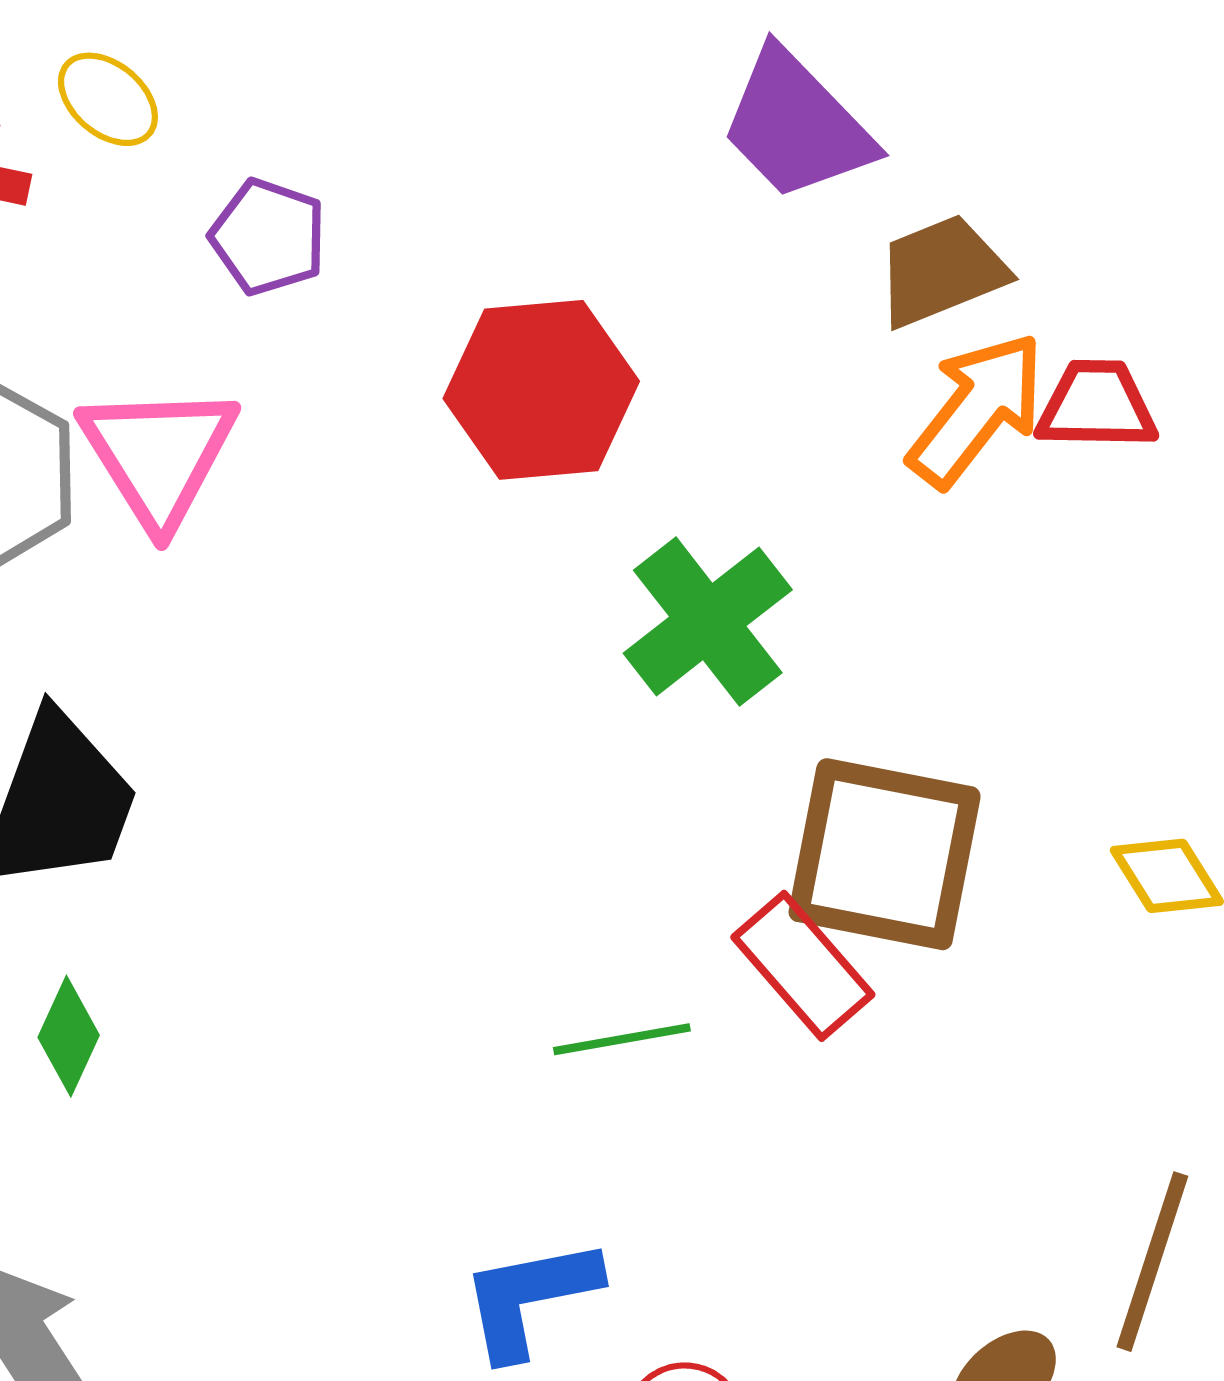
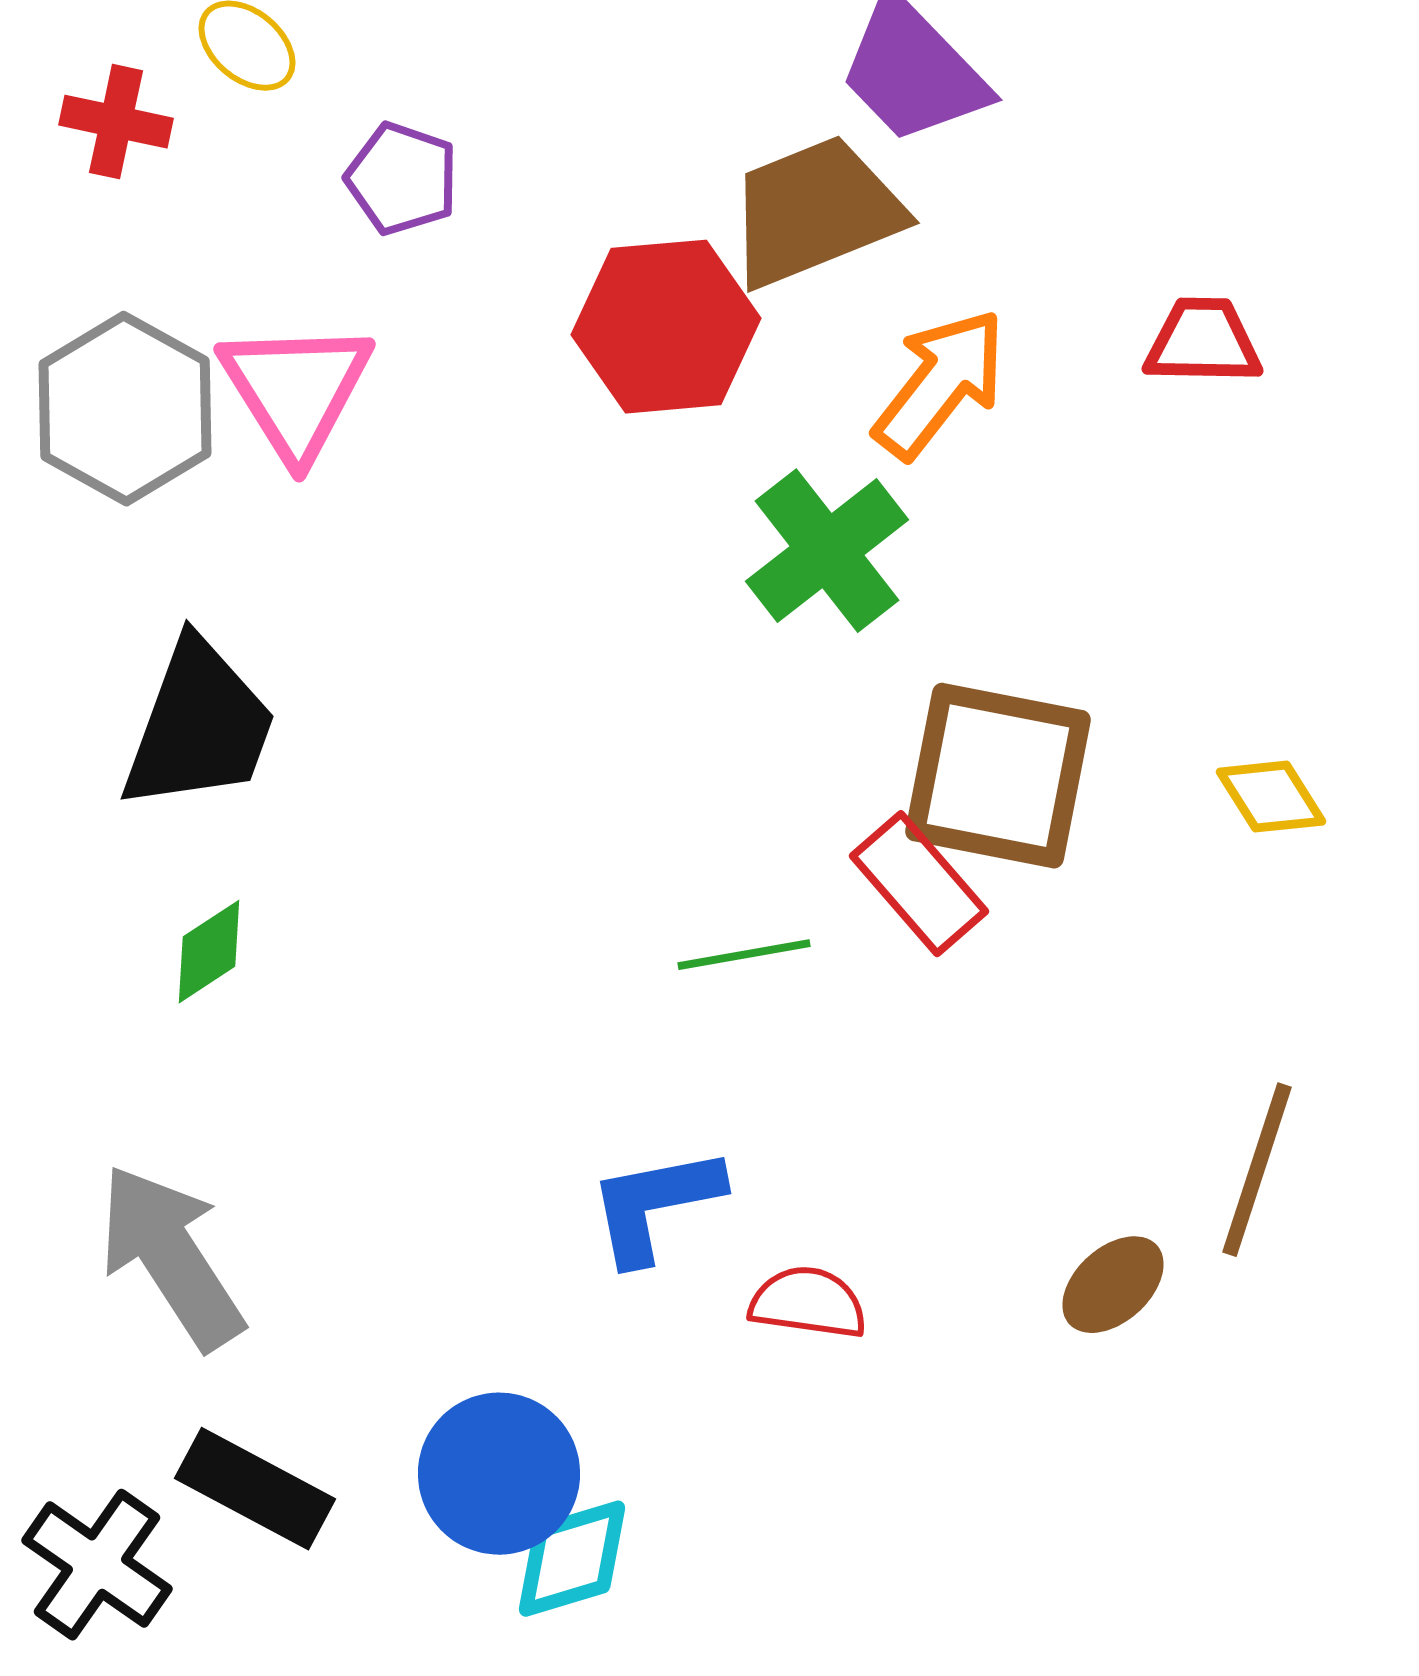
brown trapezoid: (941, 271) -> (815, 212), moved, size x1.4
orange arrow: (977, 410) -> (940, 384), moved
green diamond: (69, 1036) -> (209, 952), turned 32

